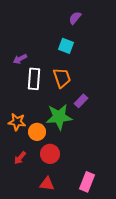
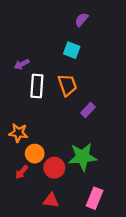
green star: (59, 117) -> (83, 157), moved
orange circle: (37, 132) -> (35, 154), moved

